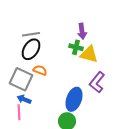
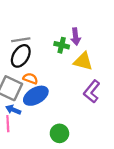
green cross: (76, 47) -> (62, 45), moved
blue ellipse: (74, 99) -> (36, 96), moved, turned 40

